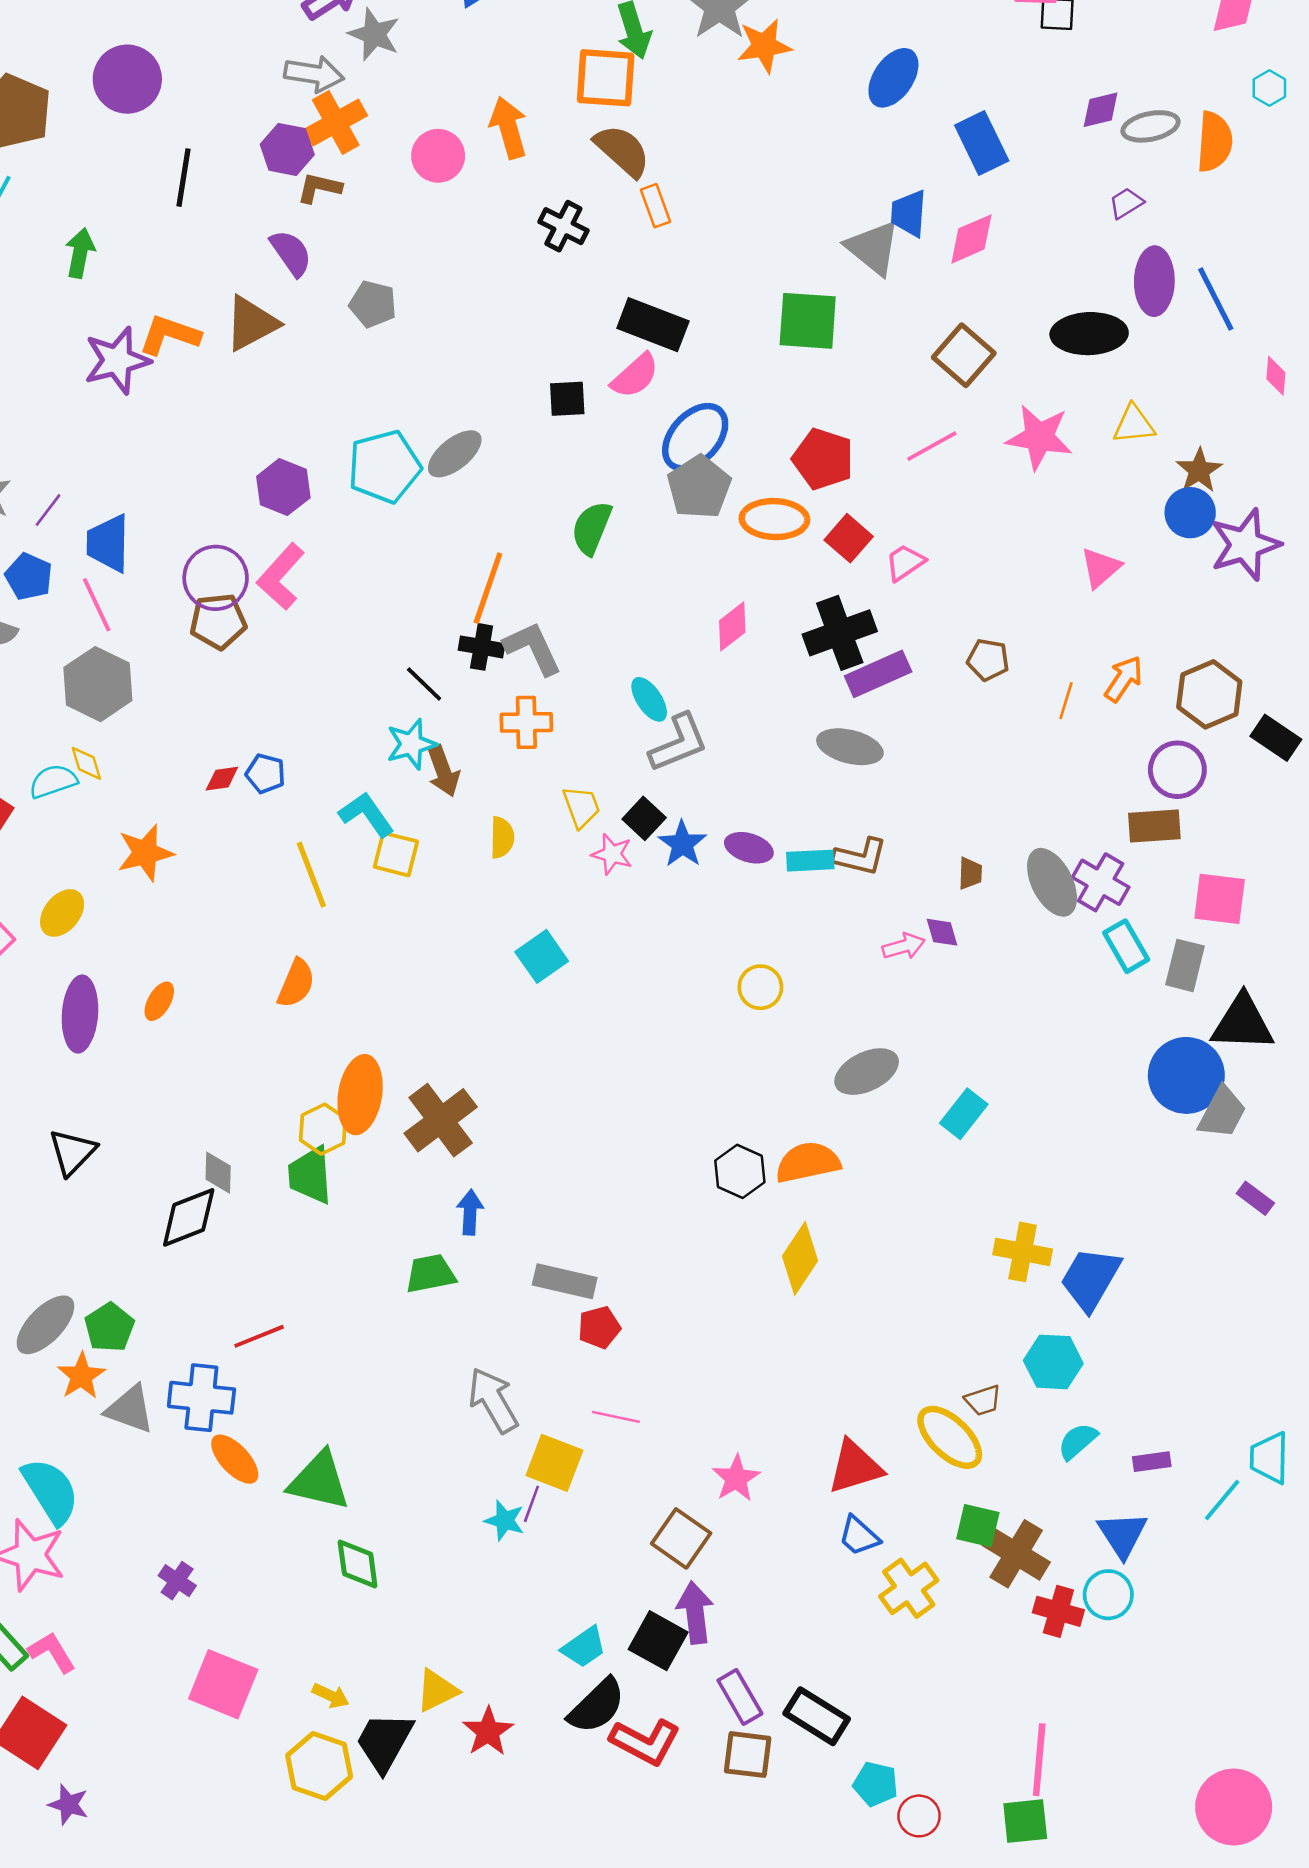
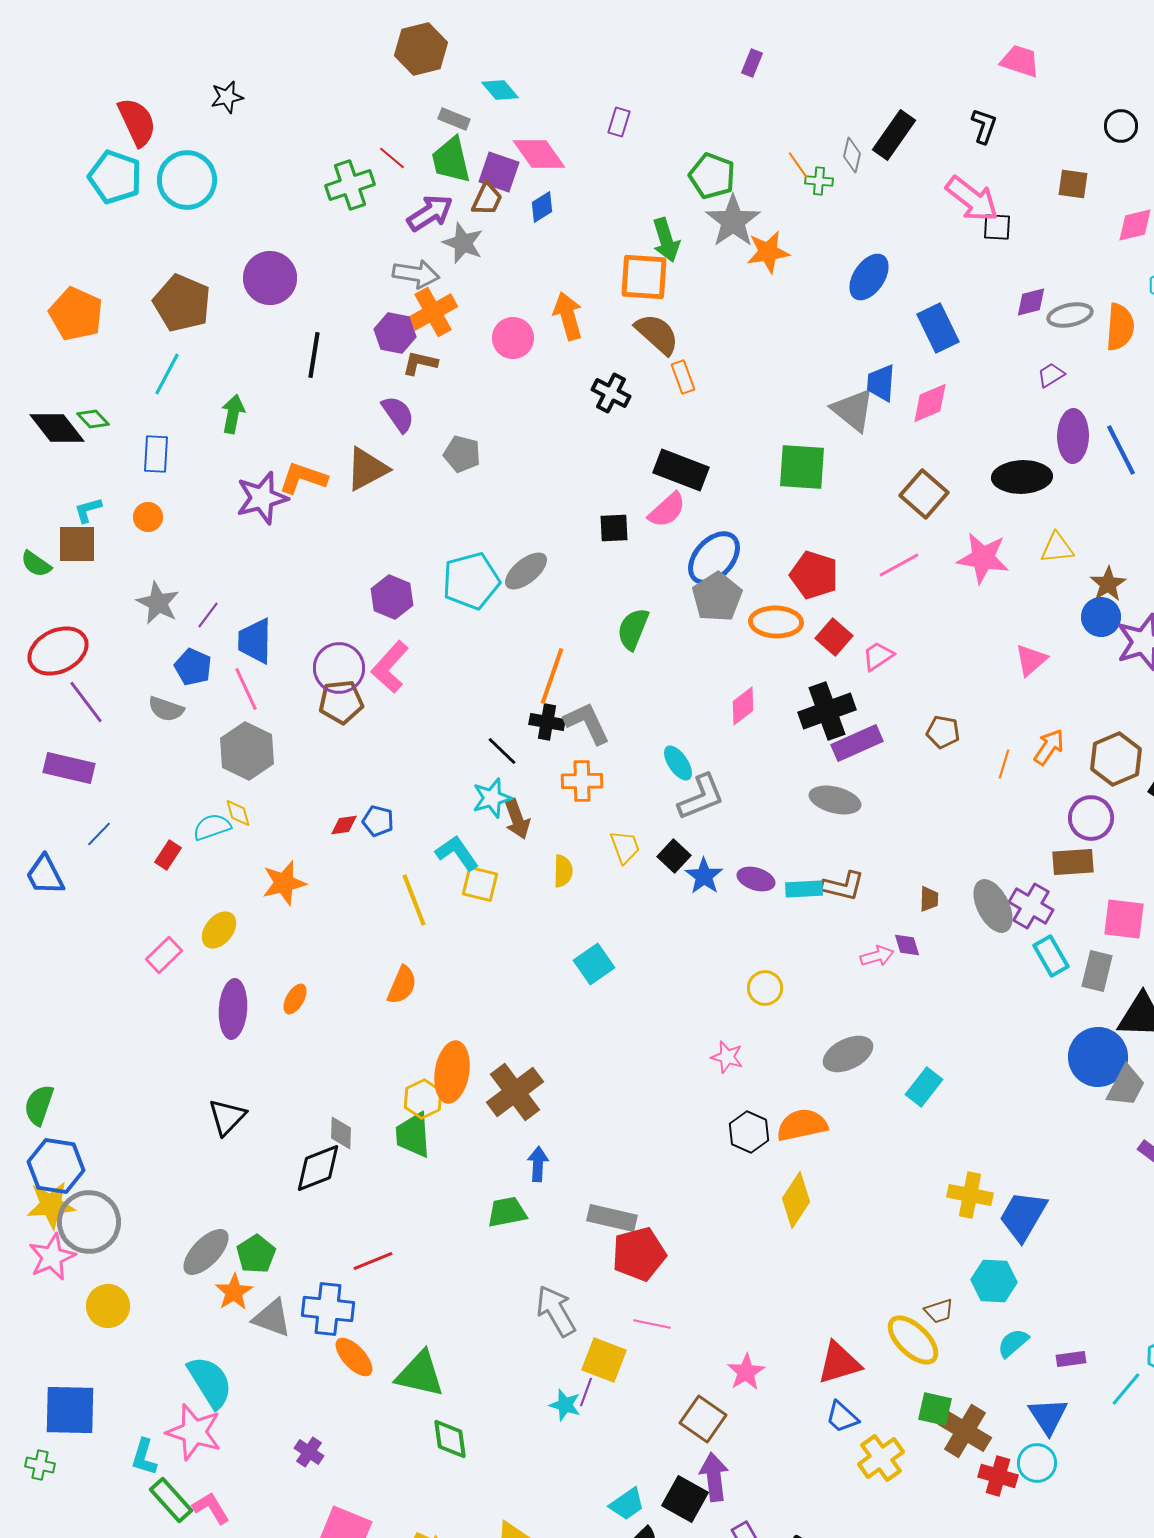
pink star: (612, 854) -> (727, 1057), moved
red pentagon: (599, 1327) -> (639, 1254), size x1.6

